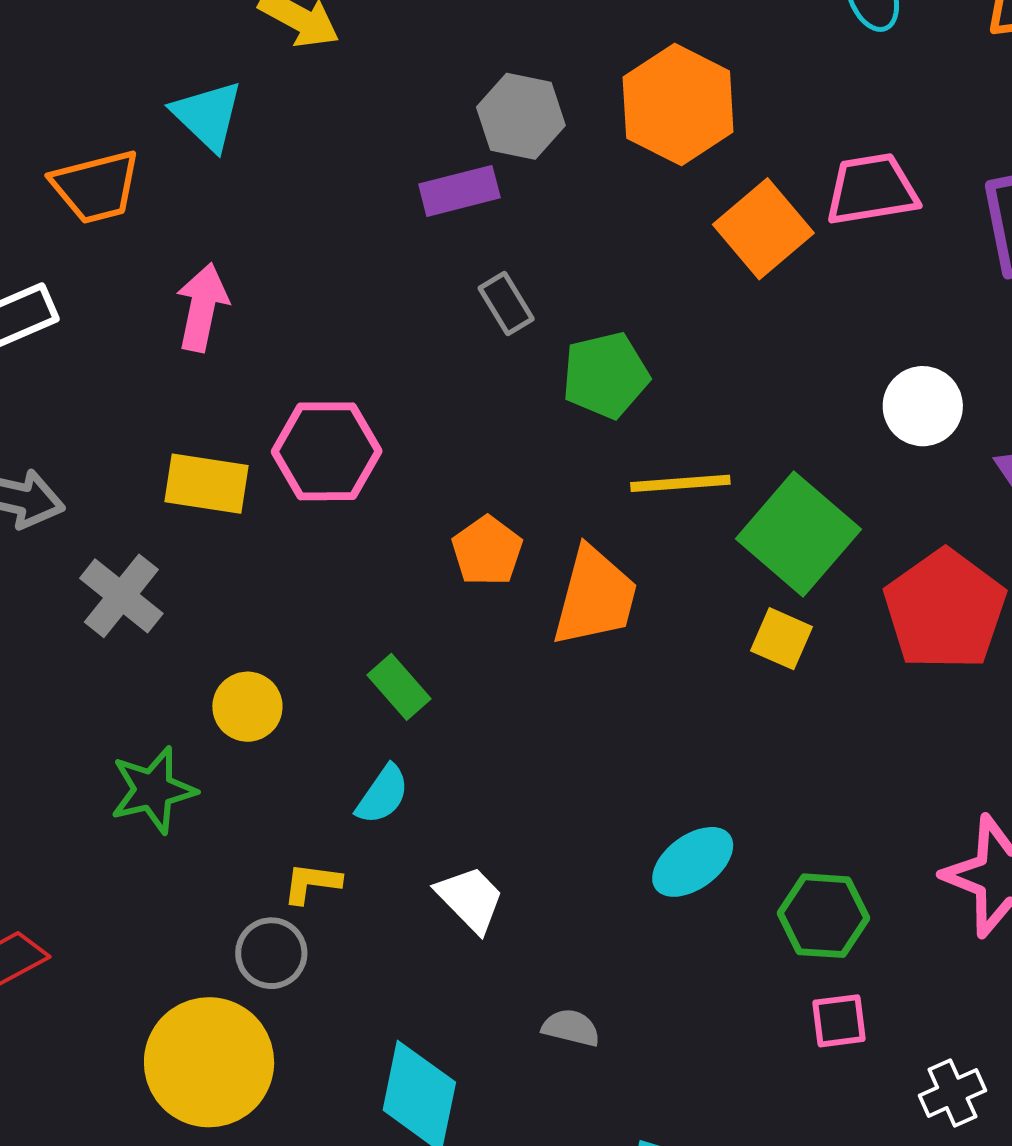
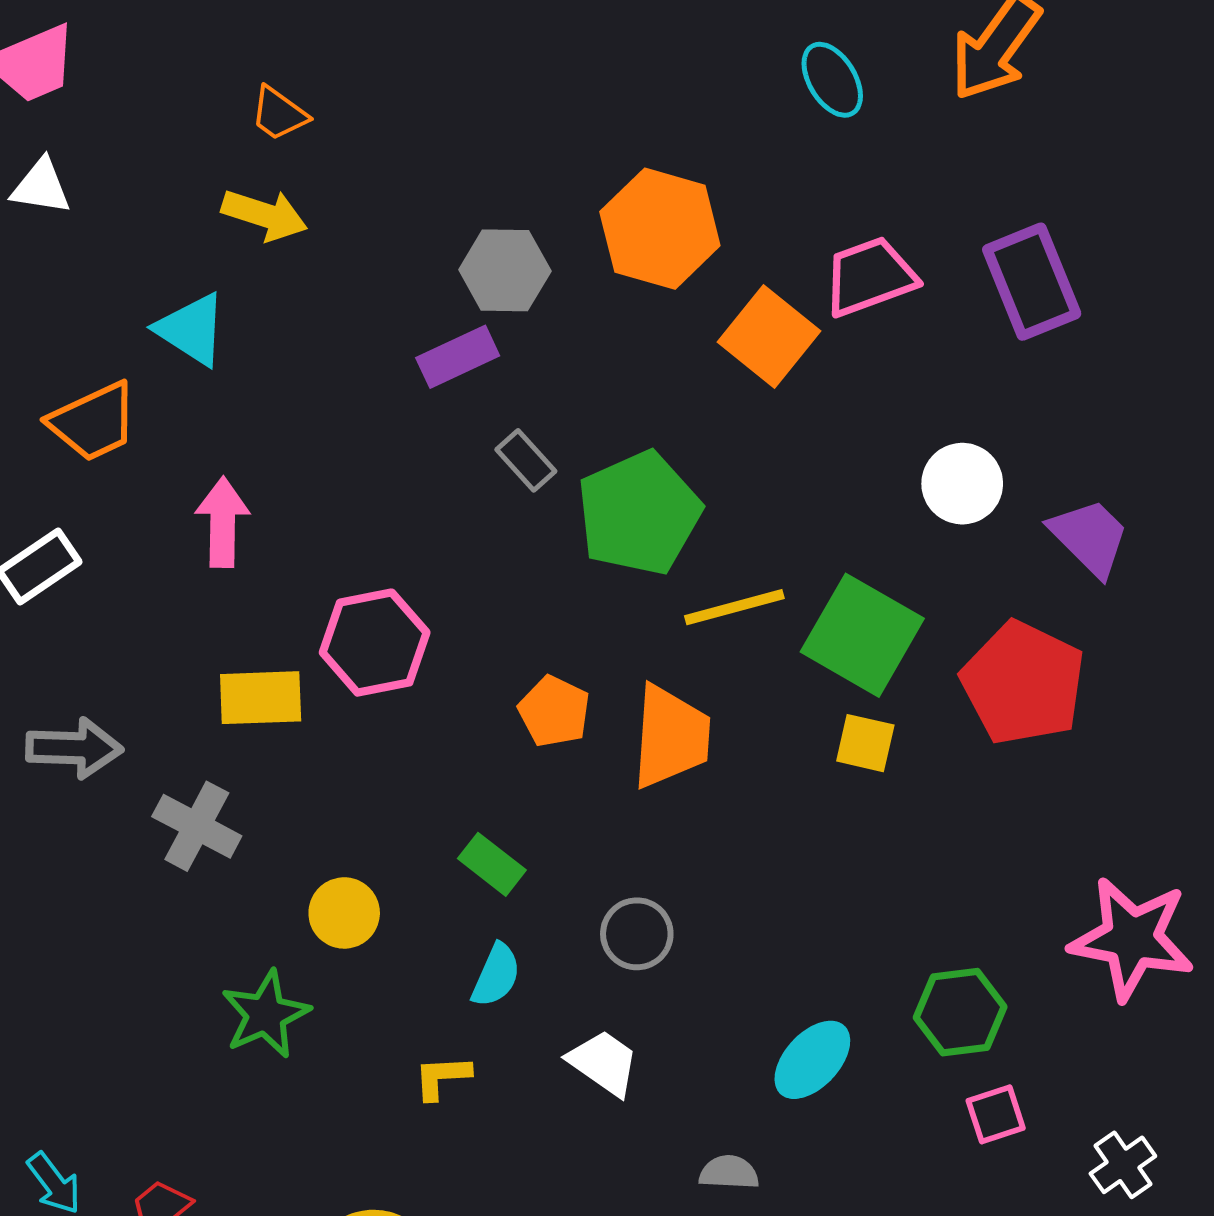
green pentagon: (605, 375) -> (639, 513), size x1.4
cyan ellipse: (693, 862) -> (812, 1060), moved
gray circle: (271, 953) -> (637, 934), moved

